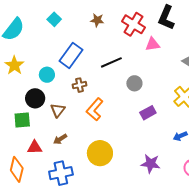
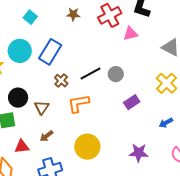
red cross: (133, 24) -> (110, 15), turned 35
black line: (111, 62) -> (90, 74), moved
cyan circle: (47, 75) -> (20, 51), moved, size x1.5
brown cross: (79, 85) -> (61, 81), turned -32
orange L-shape: (95, 109) -> (78, 103), turned 45

